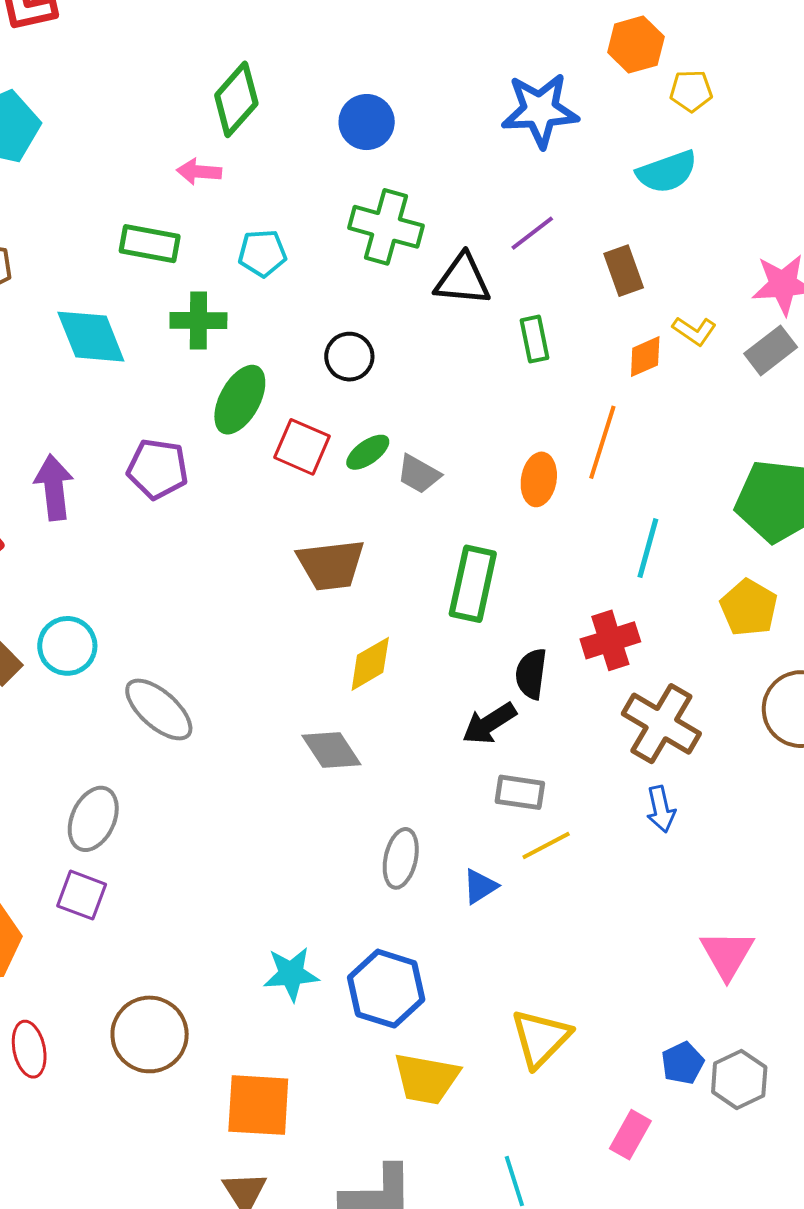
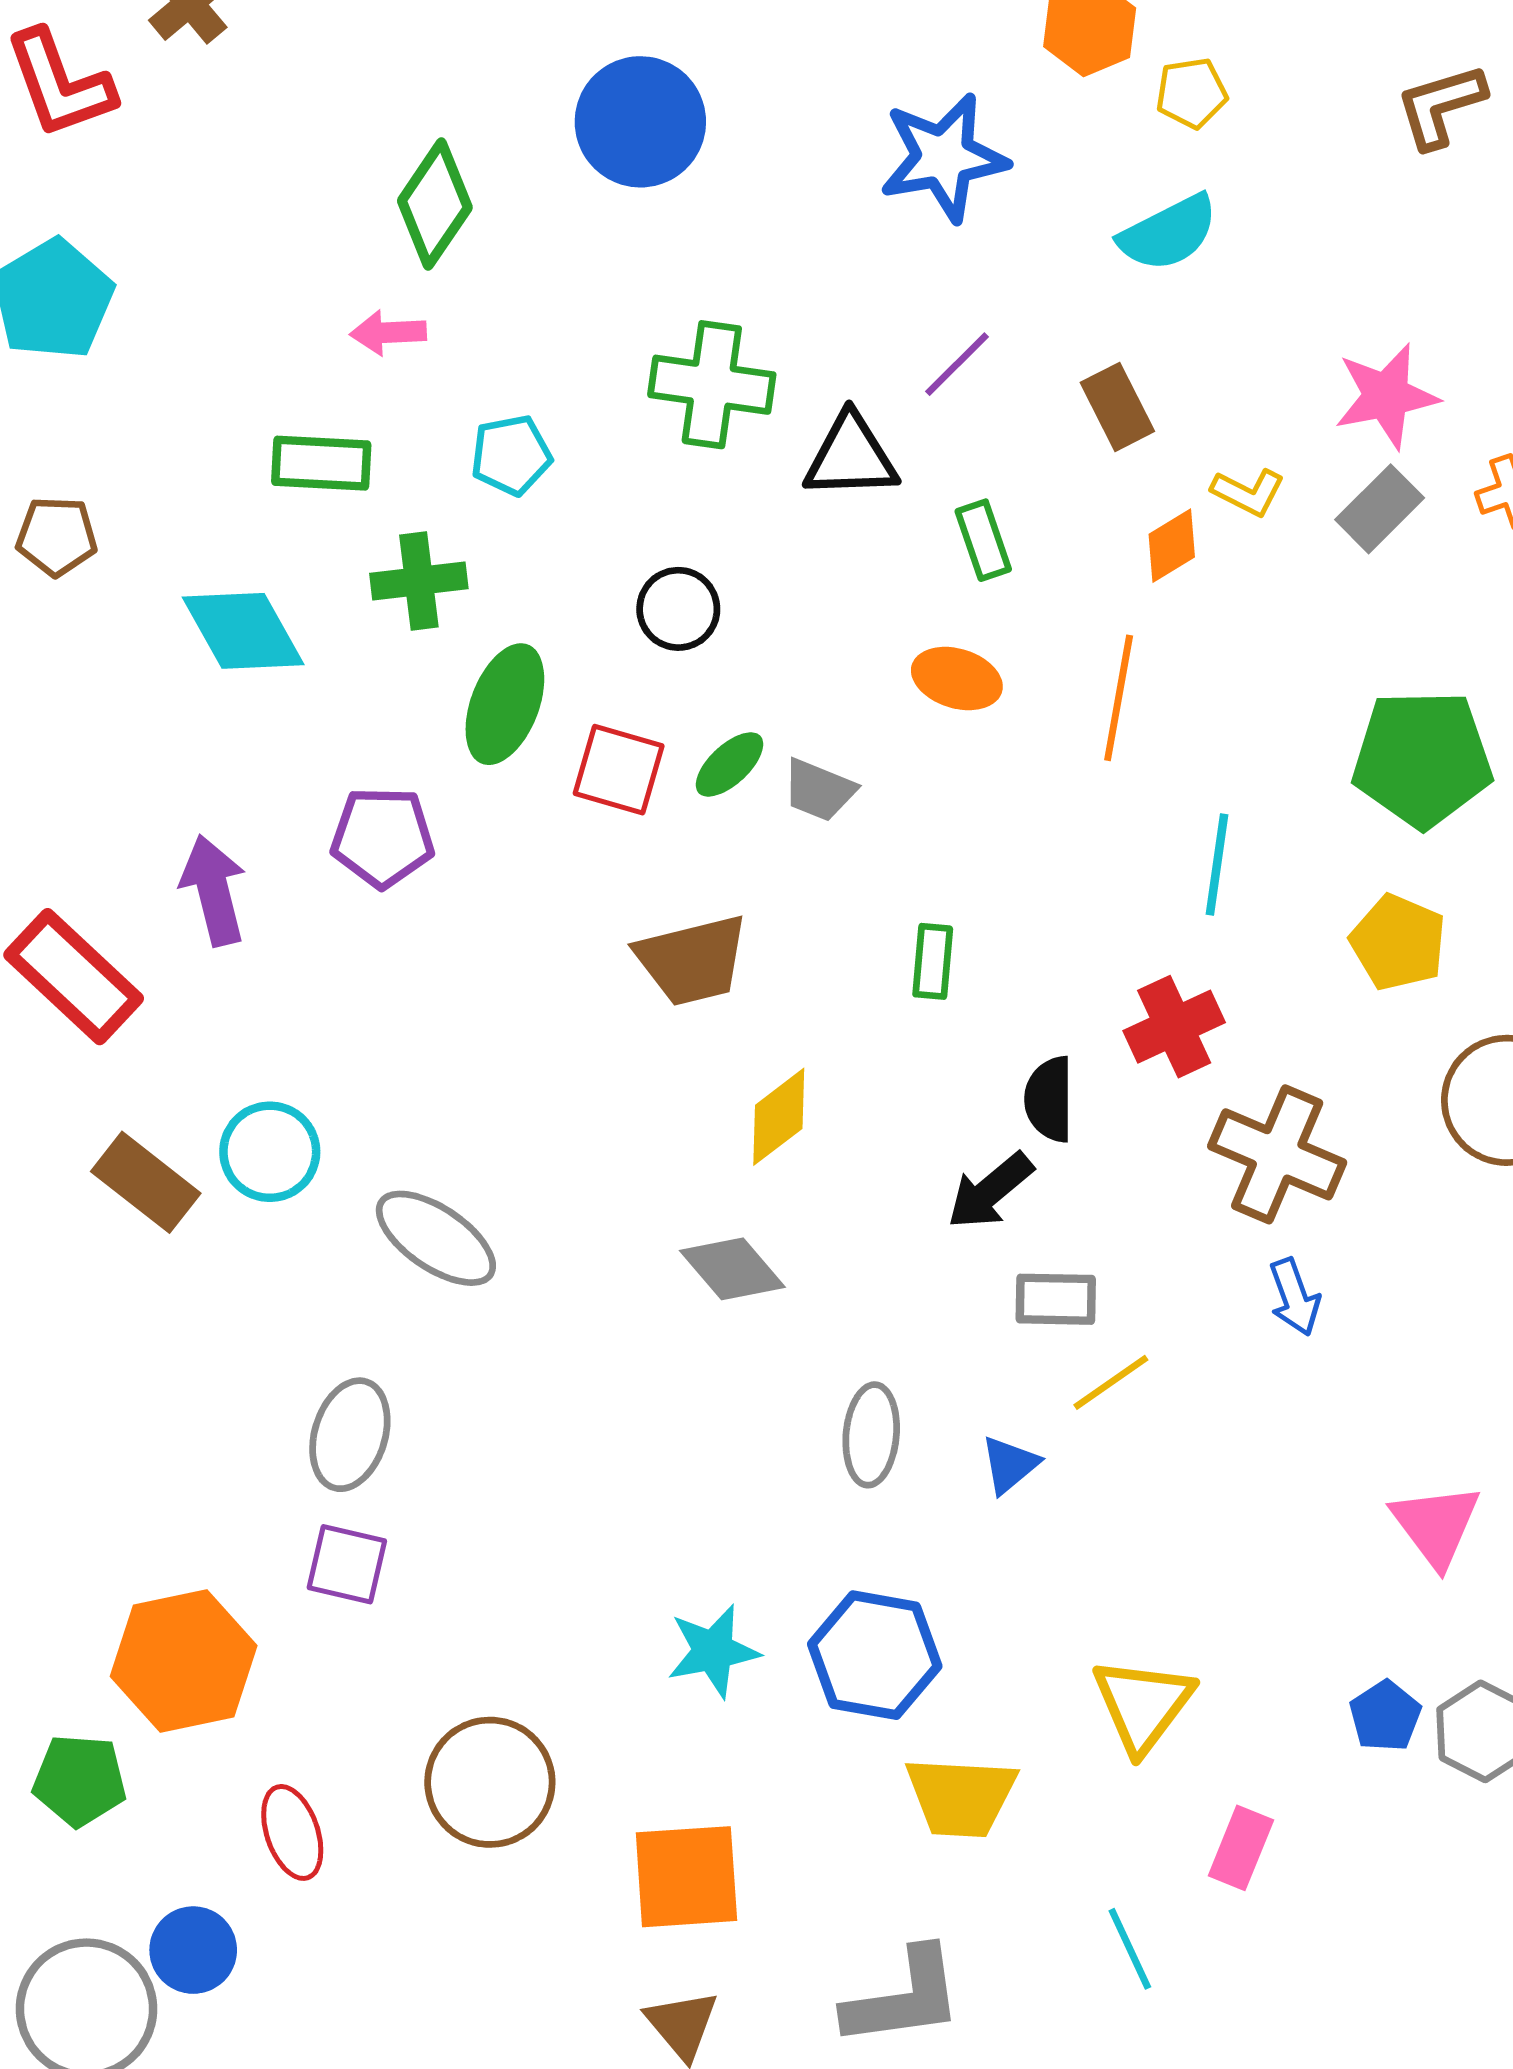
blue circle: (367, 122) -> (640, 122), moved, size x1.4
orange ellipse: (539, 479) -> (957, 679), moved, turned -75
green rectangle: (473, 584) -> (933, 961), size x0.6
pink rectangle: (630, 1135) -> (1241, 1848), moved

